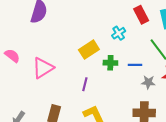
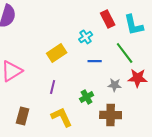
green cross: (110, 63) -> (87, 97), moved, turned -32
blue line: (135, 65) -> (95, 61), moved

